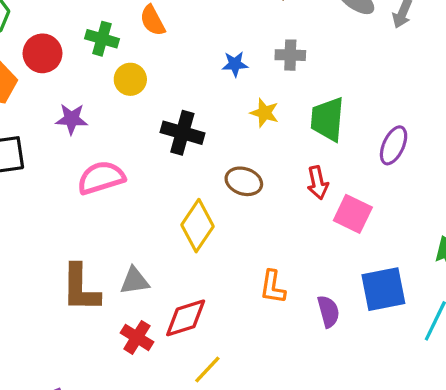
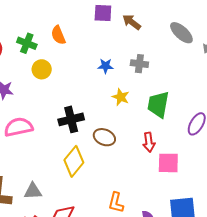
black cross: (182, 133) -> (71, 119), moved, turned -35
pink square: (353, 214) -> (168, 163), turned -30

